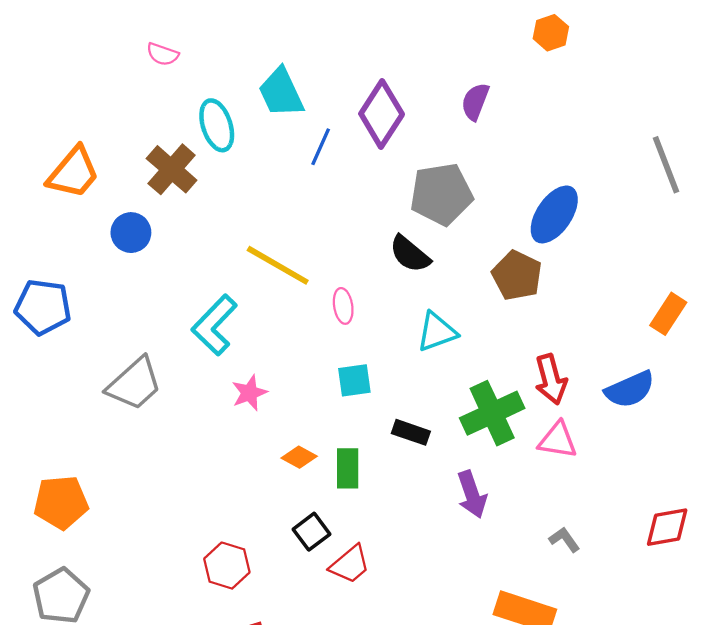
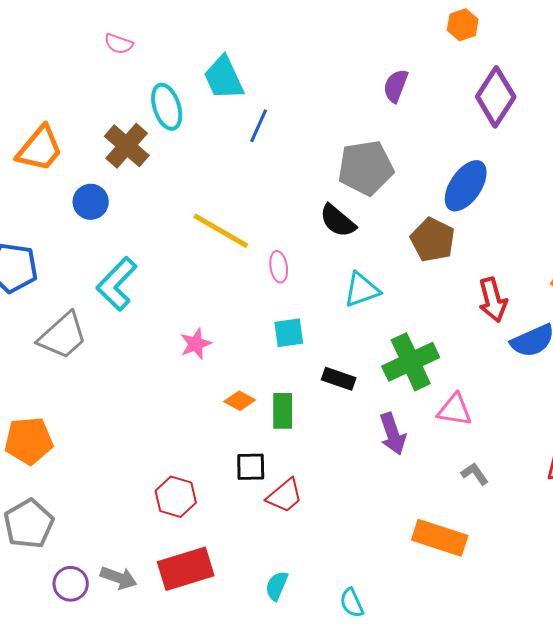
purple diamond: (382, 114) -> (496, 97), moved
cyan L-shape: (214, 325) -> (117, 284), moved
red arrow: (551, 379) -> (493, 300), moved
gray trapezoid: (134, 384) -> (63, 336), moved
pink triangle: (558, 440) -> (455, 410), moved
black square: (312, 532) -> (251, 467), turned 36

